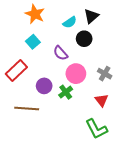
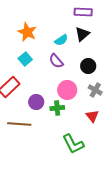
black circle: (84, 39) -> (88, 66), moved
purple semicircle: (61, 53) -> (56, 61), moved
green cross: (66, 92) -> (57, 108), turned 32
green L-shape: (96, 129) -> (73, 144), moved

